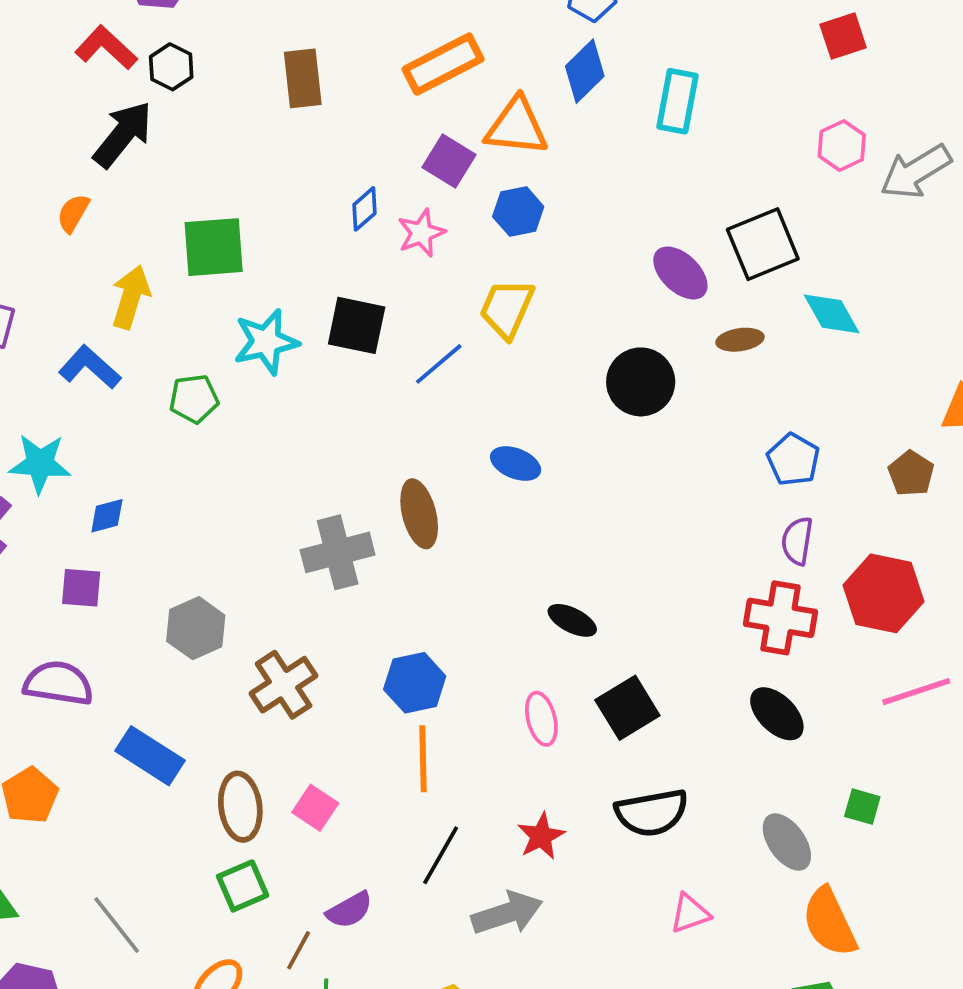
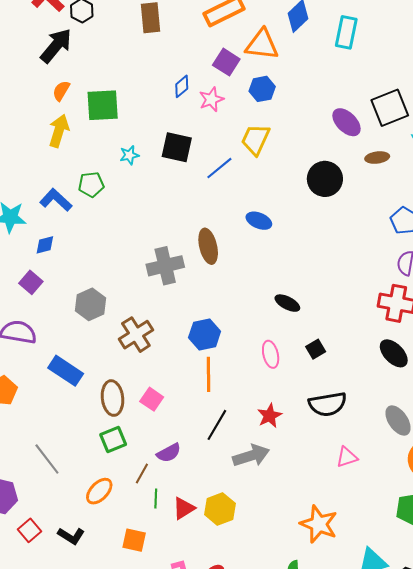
orange semicircle: (73, 213) -> (61, 91), moved
cyan star: (266, 342) -> (129, 155), size x0.6
blue L-shape: (90, 367) -> (56, 200), moved
purple square: (81, 588) -> (31, 282), turned 35
black square: (627, 708) -> (316, 349), size x0.6

